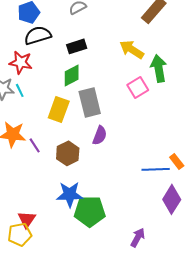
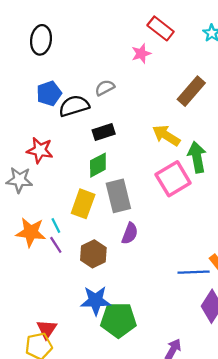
black semicircle: (38, 35) -> (74, 106), moved
pink square: (138, 87) -> (173, 179), size x1.4
cyan line: (20, 90) -> (56, 225), moved

